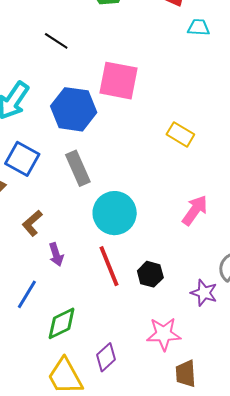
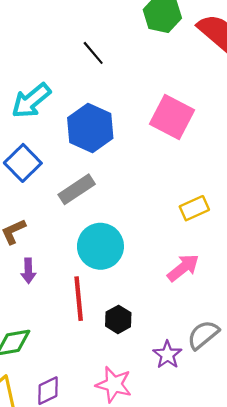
pink square: (118, 81) -> (172, 117), moved
yellow rectangle: (180, 134) -> (194, 208), moved, turned -72
gray rectangle: (78, 168) -> (77, 189), turned 64

